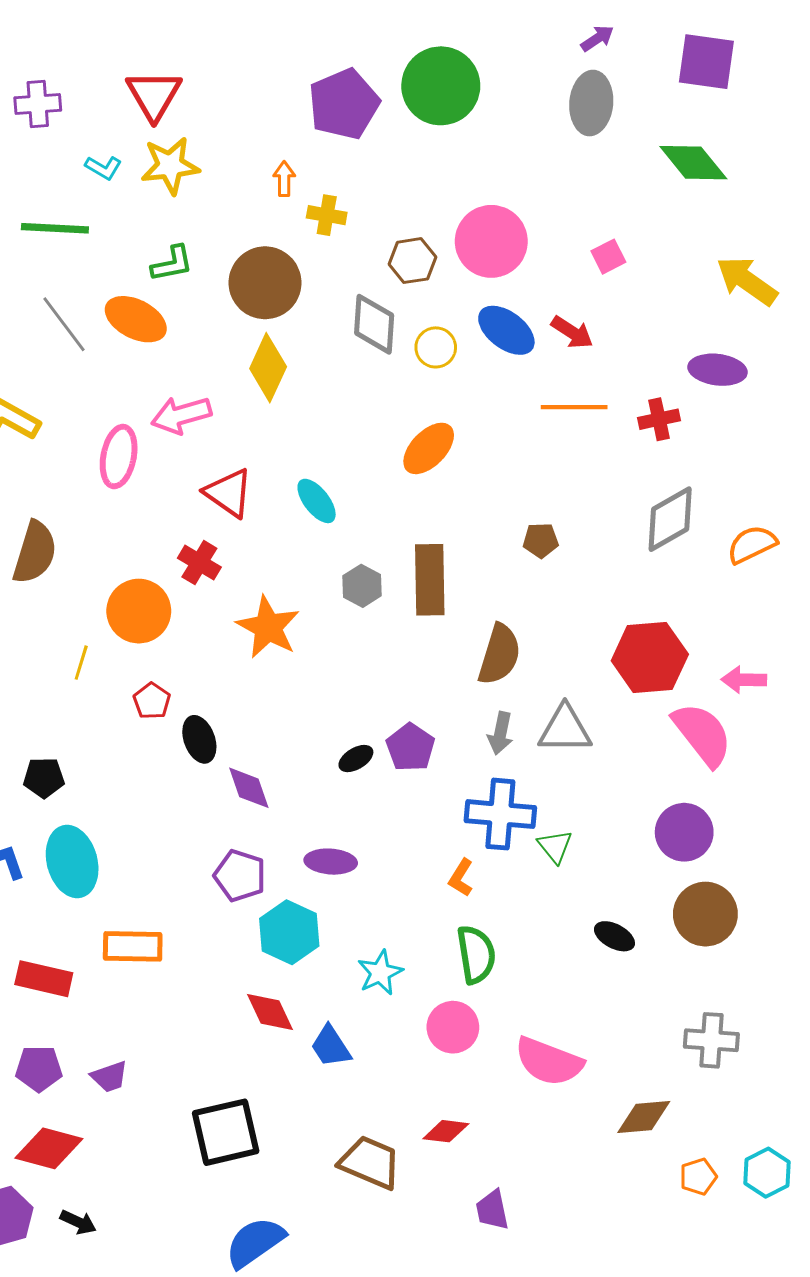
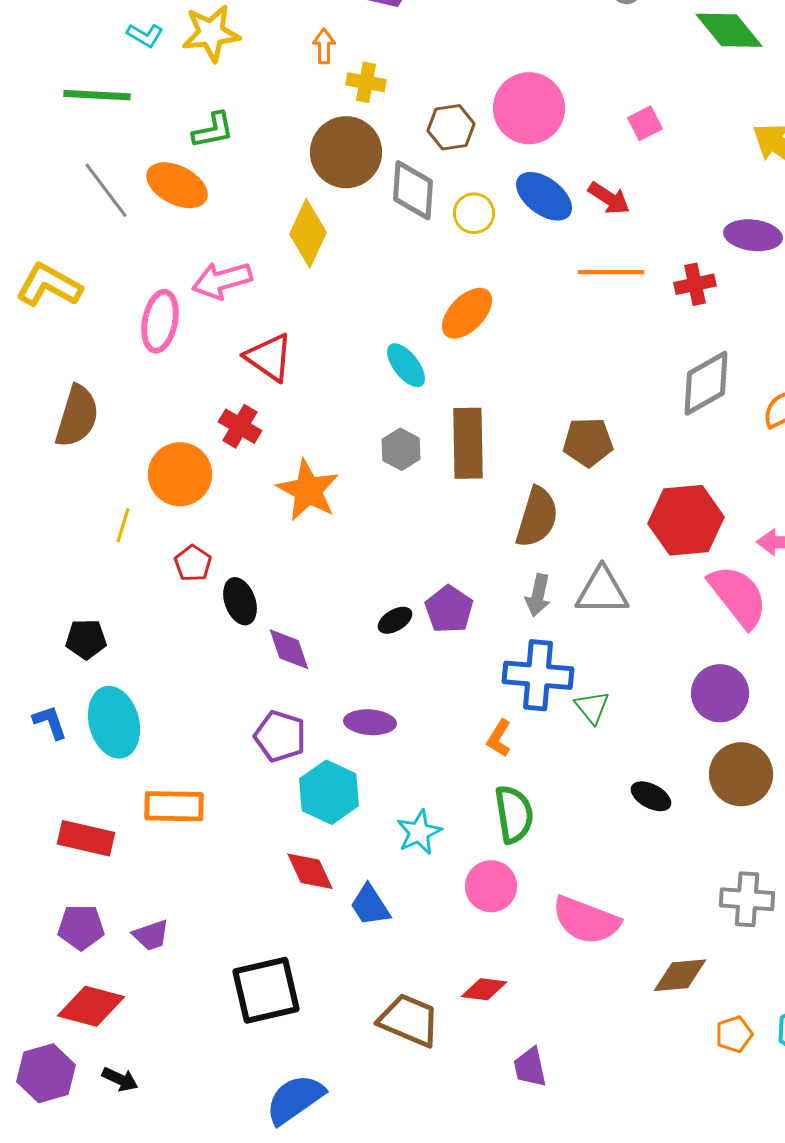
brown circle: (265, 283) -> (346, 152), moved
cyan ellipse: (317, 501) -> (406, 365), moved
brown pentagon: (541, 540) -> (588, 442), moved, size x1.4

